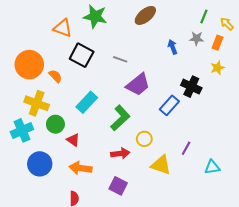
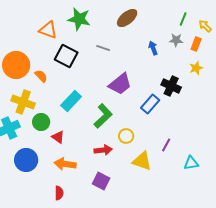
gray line: (120, 59) -> (103, 48), moved

